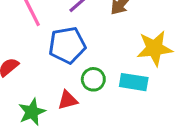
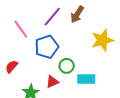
cyan rectangle: (134, 82) -> (86, 79), moved

